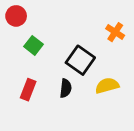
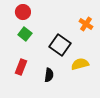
red circle: (16, 16) -> (23, 12), moved
black semicircle: (66, 88) -> (49, 75), moved

